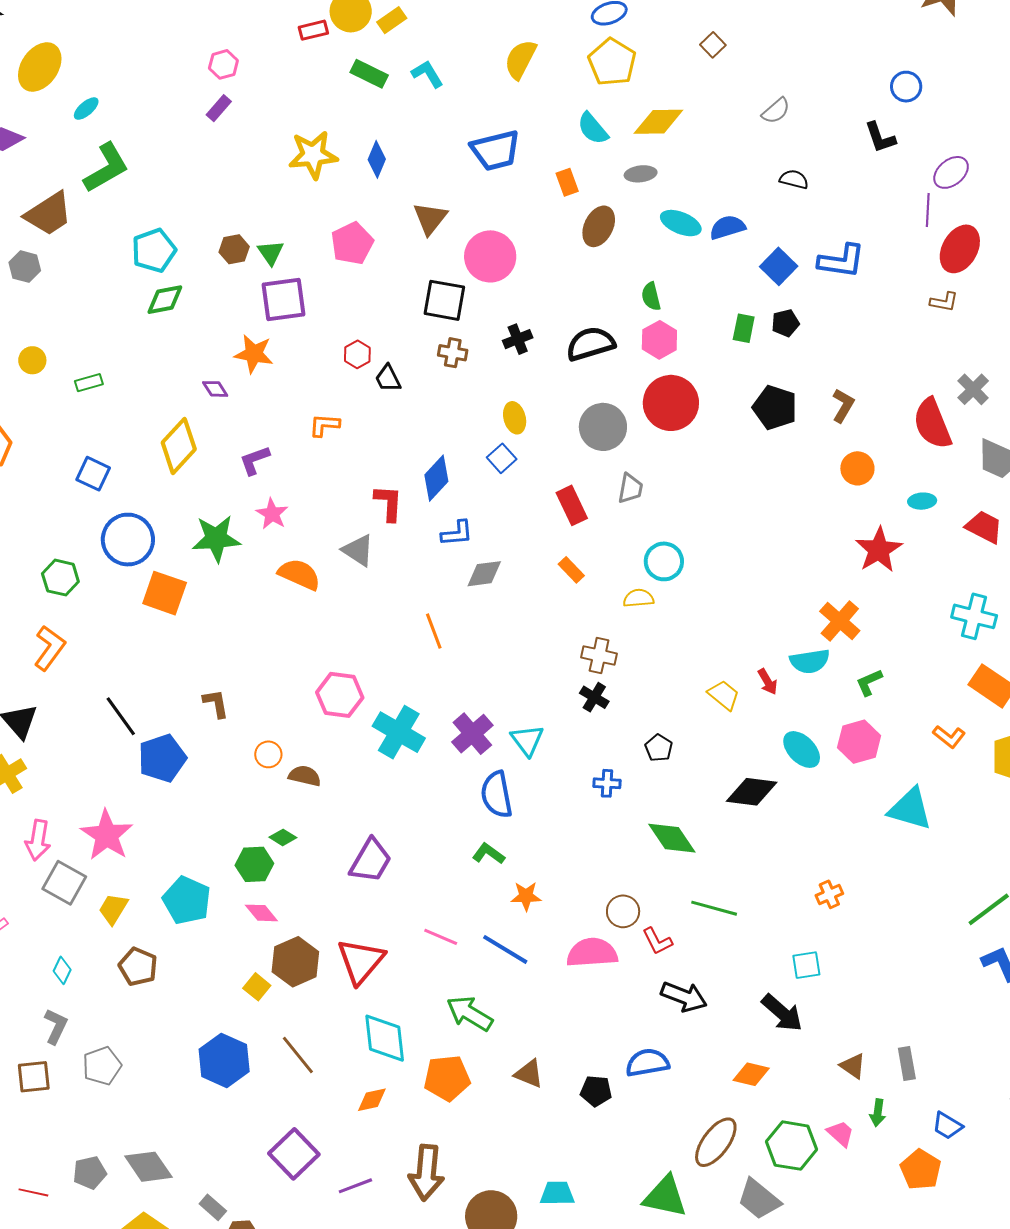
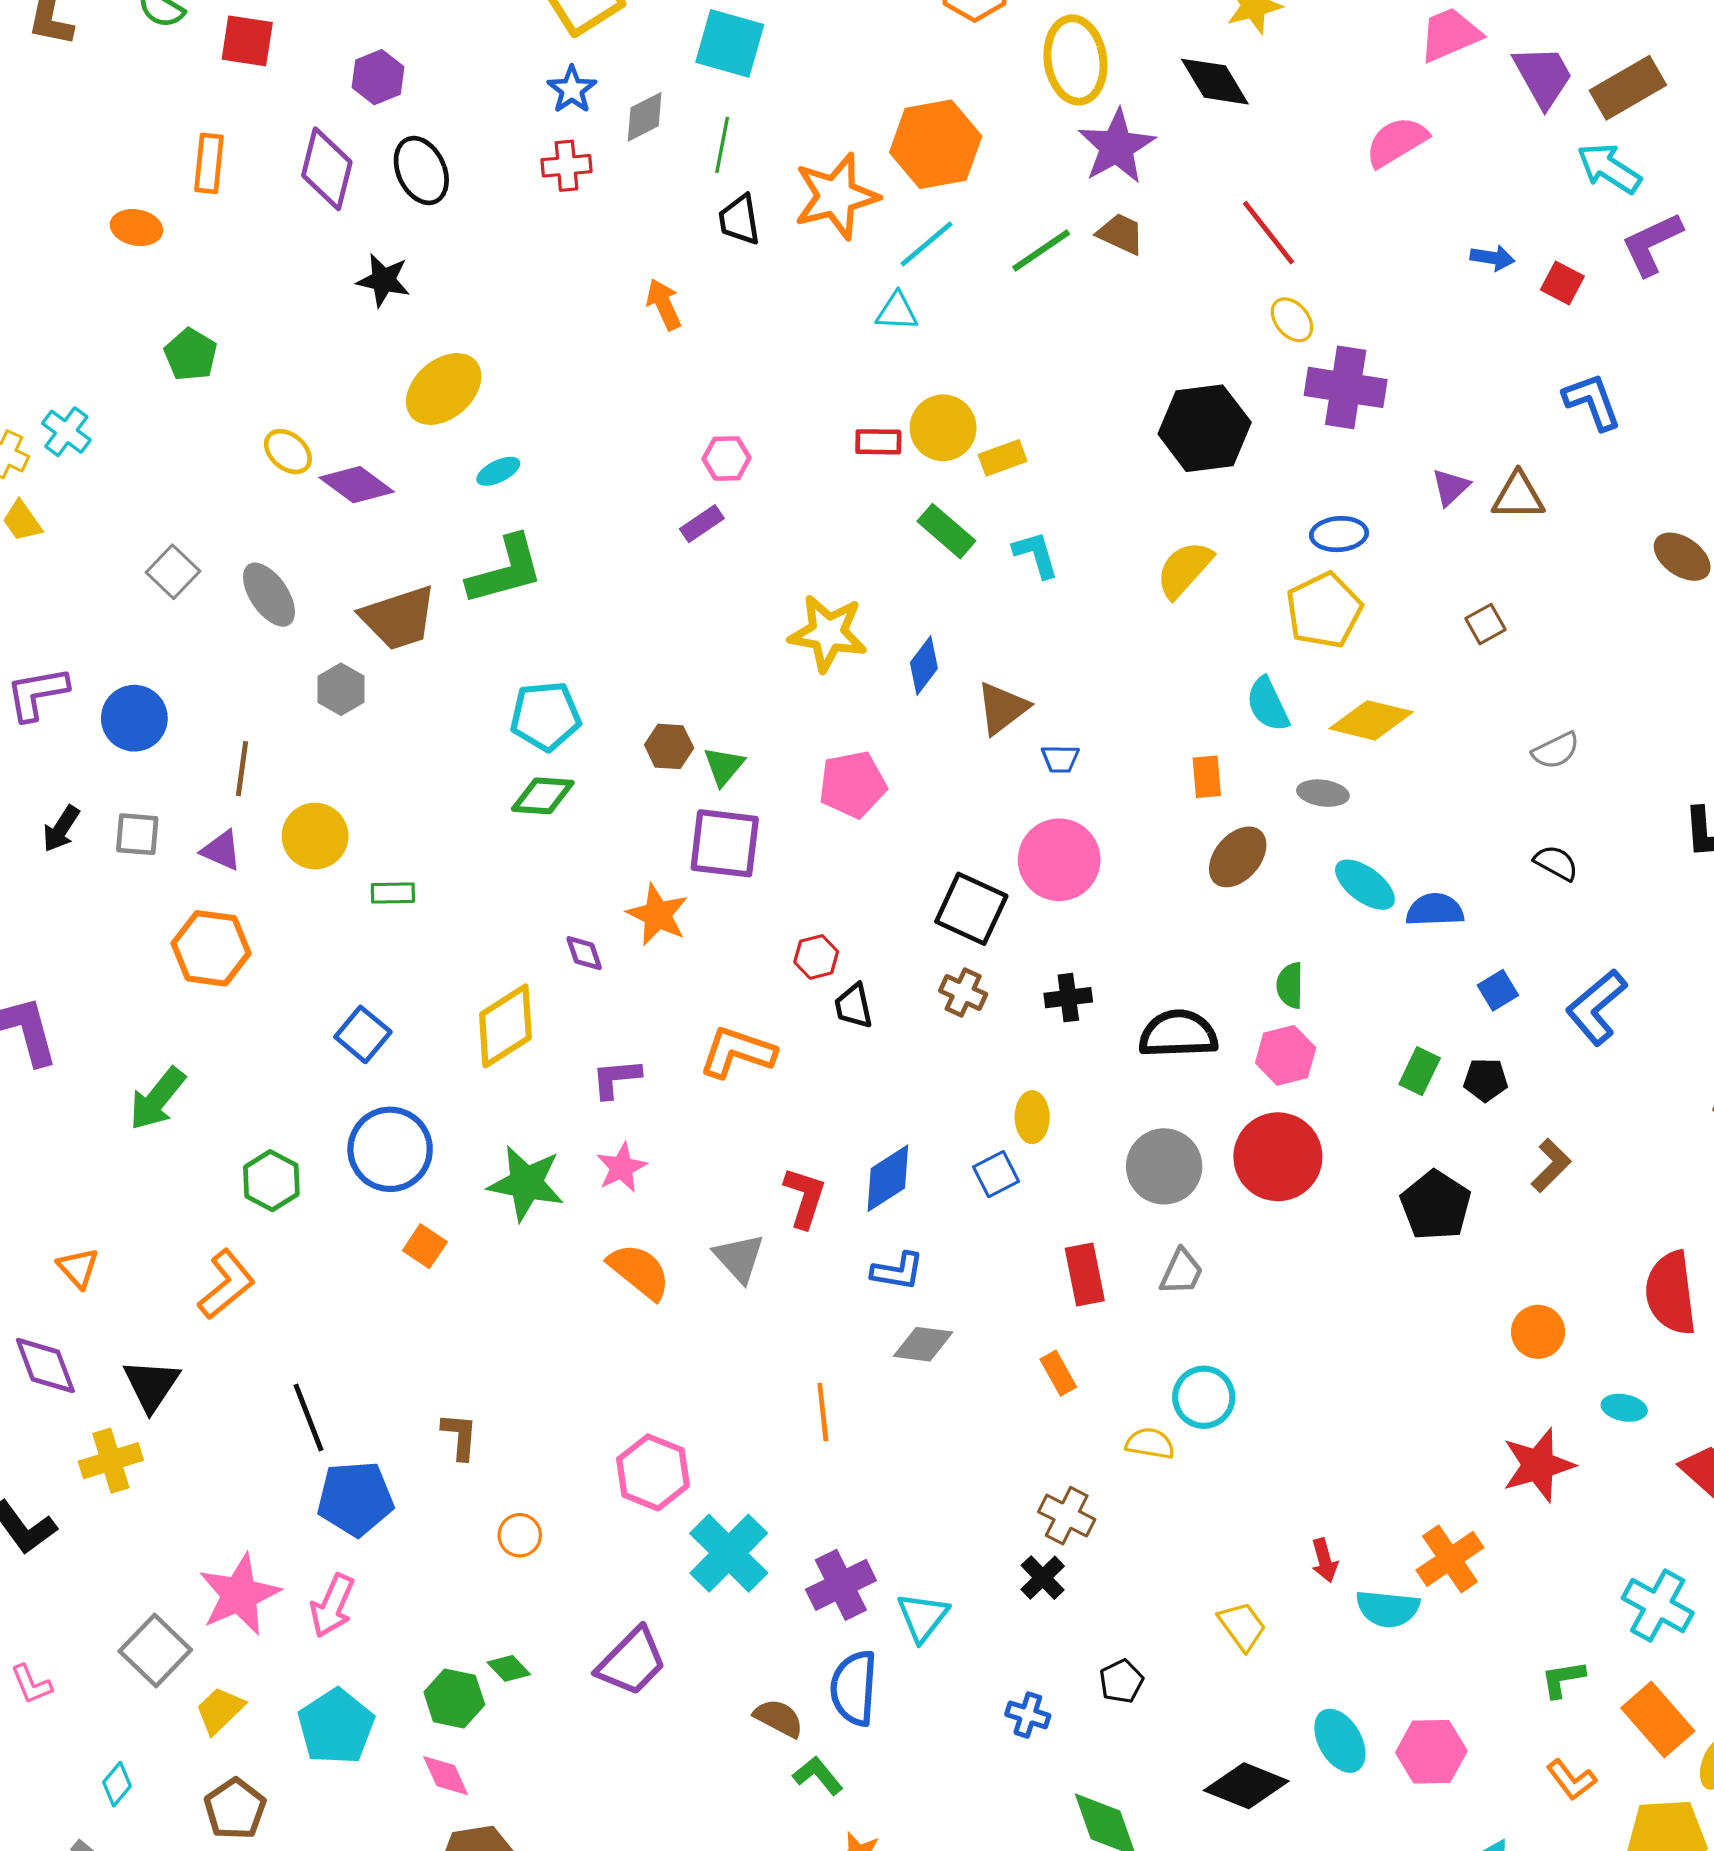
blue trapezoid: (495, 150) -> (1060, 759), moved, size x0.5
brown triangle: (430, 218) -> (1002, 708), moved
blue L-shape: (841, 261) -> (1596, 1007), turned 117
blue square: (779, 266) -> (1498, 990), size x0.7
yellow circle: (32, 360) -> (315, 836), size x1.5
brown L-shape: (843, 406) -> (1551, 1165), moved
orange L-shape: (324, 425) -> (737, 1052), size x1.5
orange square: (165, 593) -> (425, 1246), size x0.6
red arrow: (768, 682) -> (1325, 1560), moved
green L-shape: (869, 682) -> (1563, 1679), moved
brown semicircle: (305, 776) -> (779, 1718), moved
pink arrow: (38, 840) -> (332, 1606), moved
purple trapezoid: (371, 861) -> (632, 1662), moved

